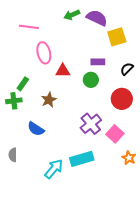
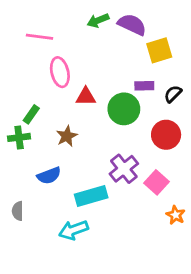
purple rectangle: (98, 62) -> (144, 86), moved
green circle: (91, 80) -> (124, 109), size x1.5
blue semicircle: (36, 129) -> (49, 176), turned -54
cyan rectangle: (82, 159) -> (91, 196), moved
cyan arrow: (54, 169) -> (73, 230), turned -150

